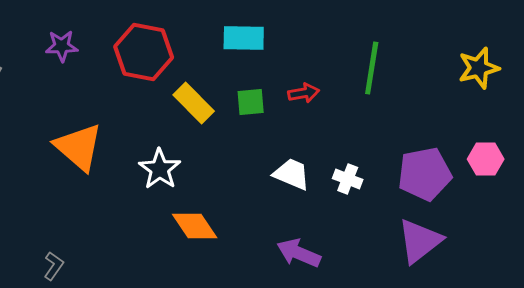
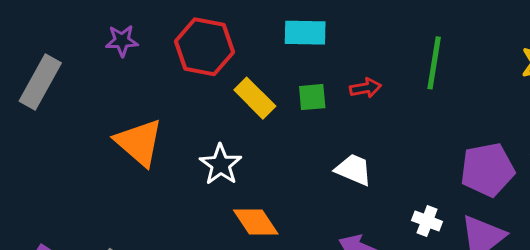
white cross: (348, 179) -> (427, 221), moved

